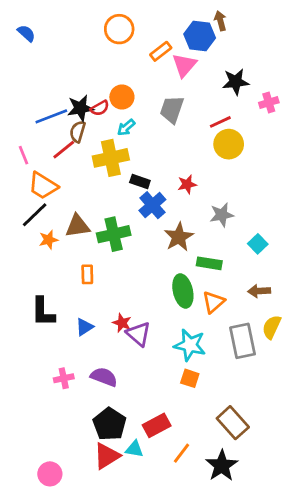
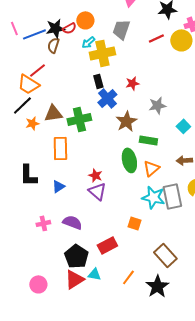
yellow circle: (229, 144) -> (181, 40), moved
red line: (64, 150) -> (37, 70), moved
pink line: (24, 155) -> (14, 28), moved
yellow cross: (111, 158) -> (102, 53), moved
black rectangle: (140, 182) -> (98, 81), turned 56
orange rectangle: (87, 274) -> (60, 148), size x1.6
red star: (122, 323) -> (95, 175), moved
cyan star: (190, 345) -> (153, 197), moved
red rectangle: (157, 425) -> (107, 245), moved
pink circle: (50, 474) -> (38, 284), moved

